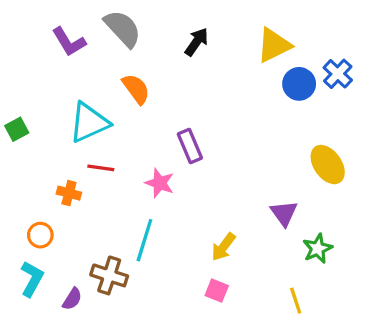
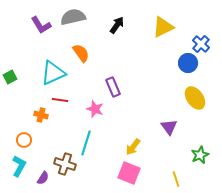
gray semicircle: (123, 28) -> (73, 17), turned -60
blue circle: (299, 84) -> (188, 63), moved
green star: (318, 249) -> (200, 155), moved
pink square: (217, 291) -> (129, 173), size x1.6

